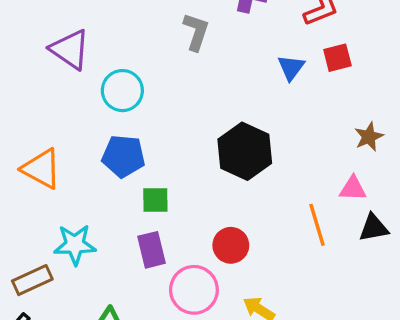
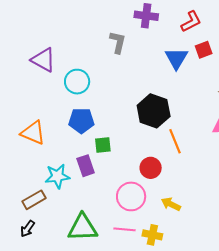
blue triangle: (291, 68) -> (176, 58), size x1.4
orange line: (317, 225) -> (175, 141), moved
purple rectangle: (151, 250) -> (86, 166), moved

